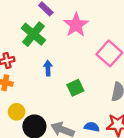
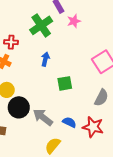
pink star: (76, 25) -> (74, 21), moved, size x0.6

